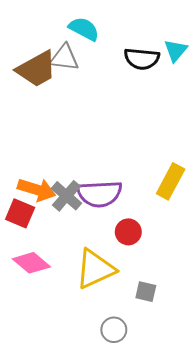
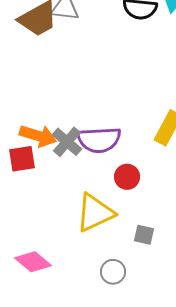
red square: (20, 213) -> (22, 159), turned -32
pink diamond: (31, 263) -> (33, 262), moved

